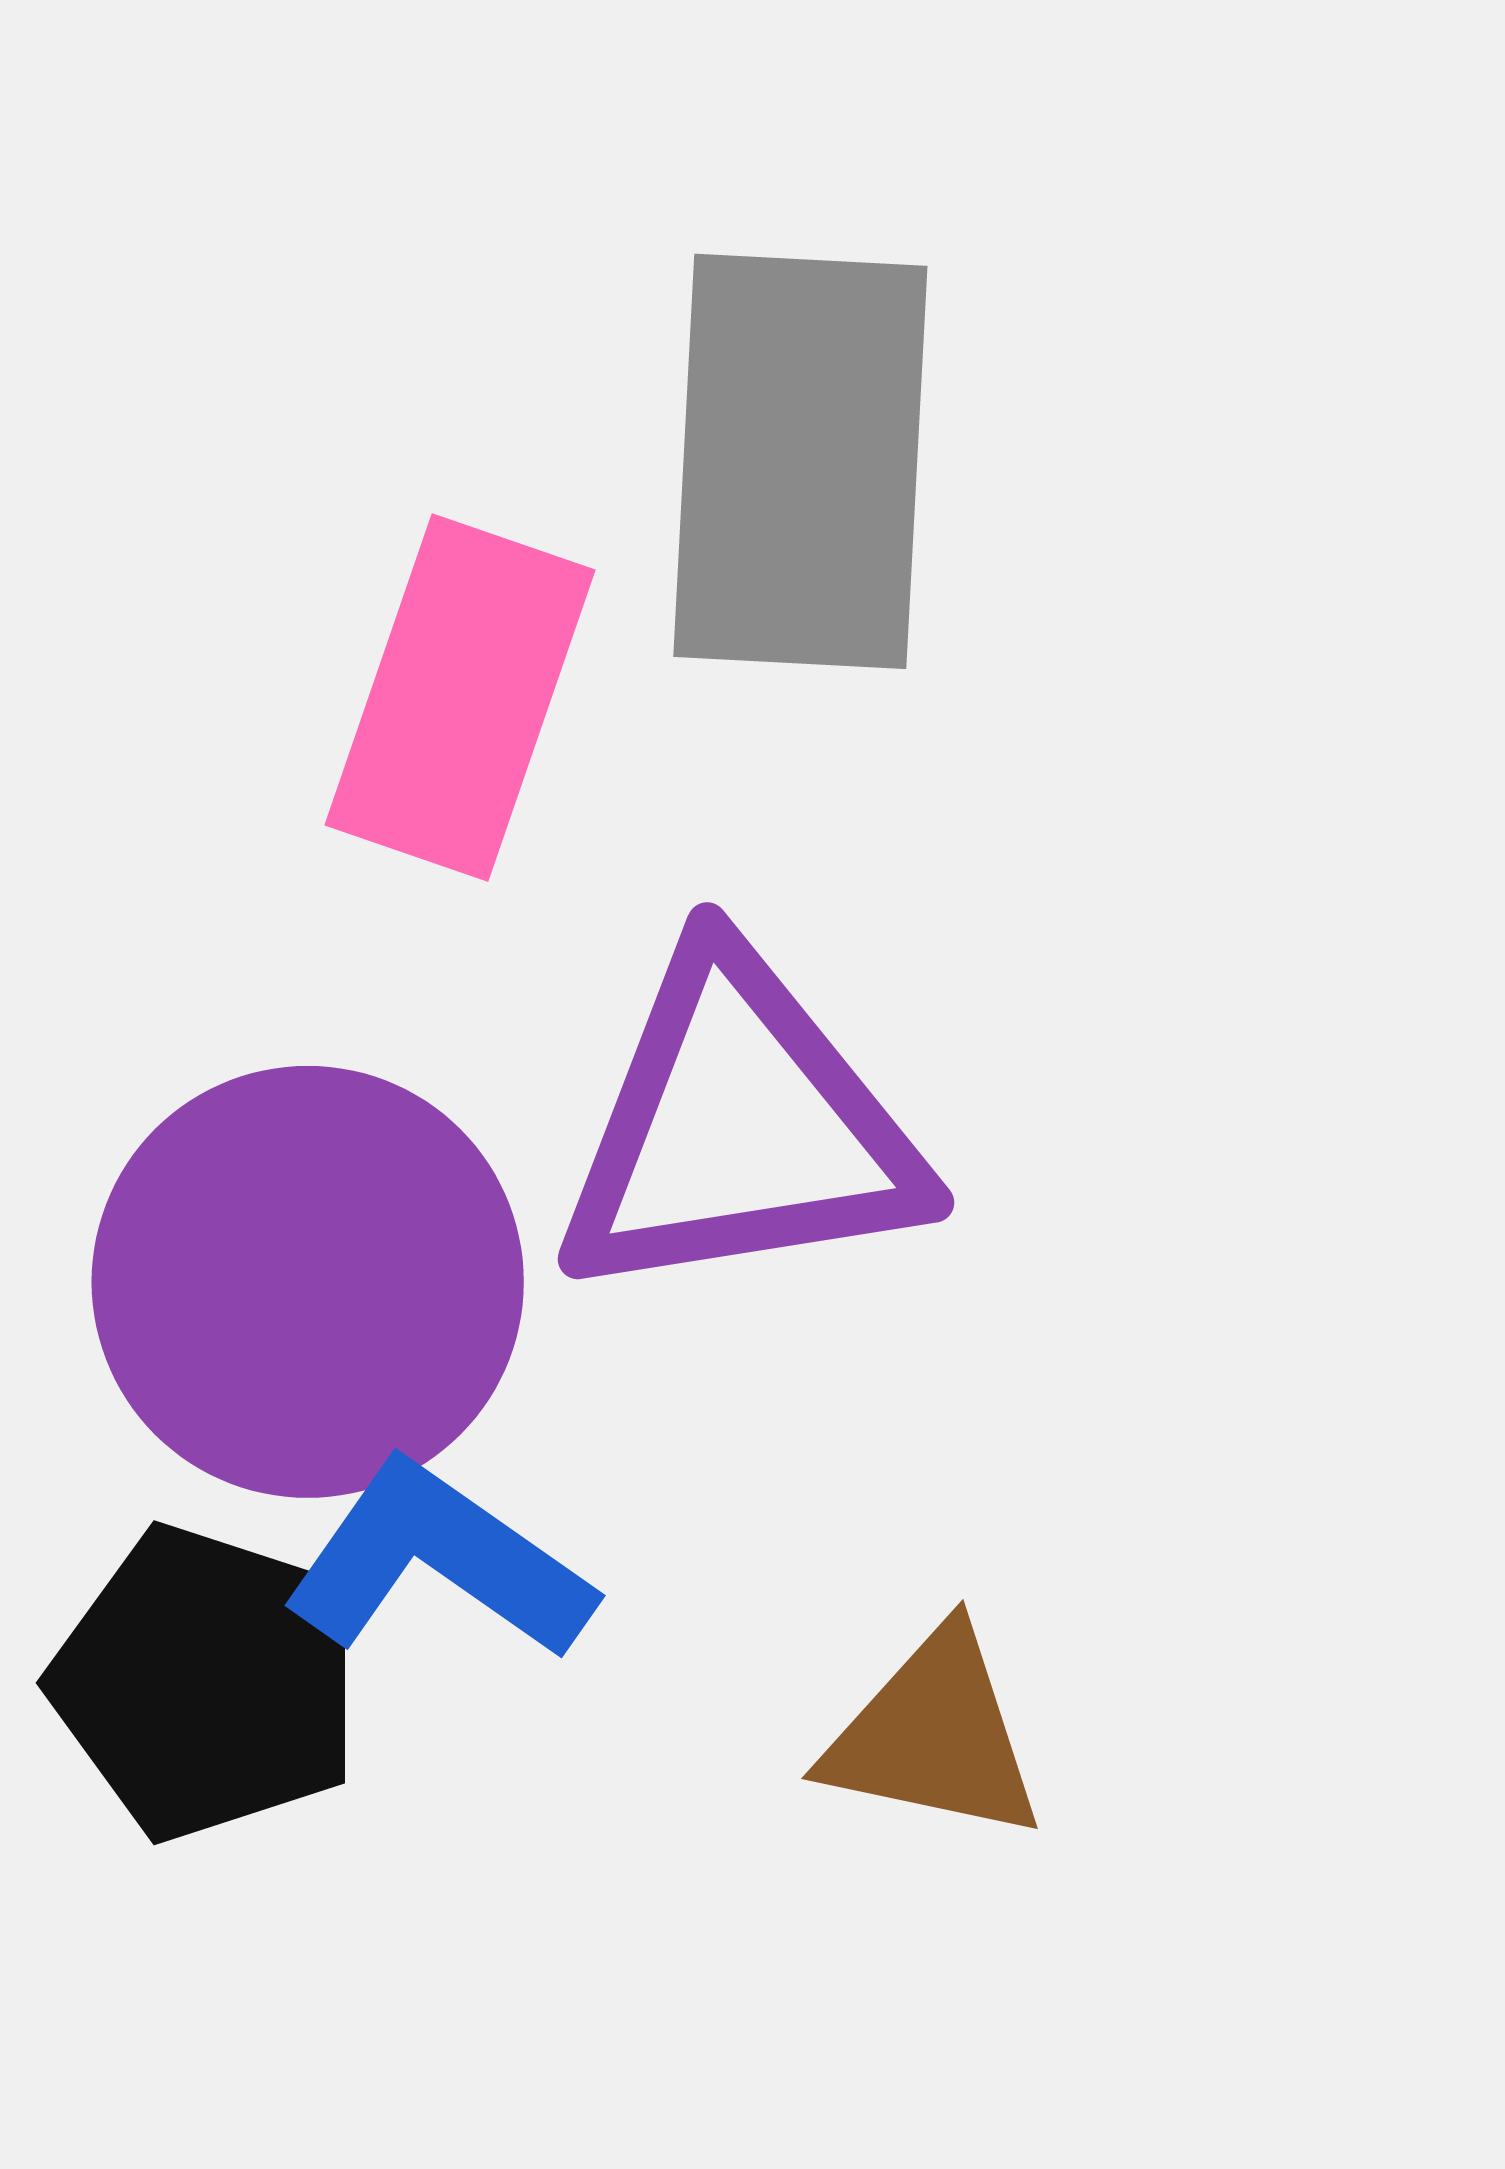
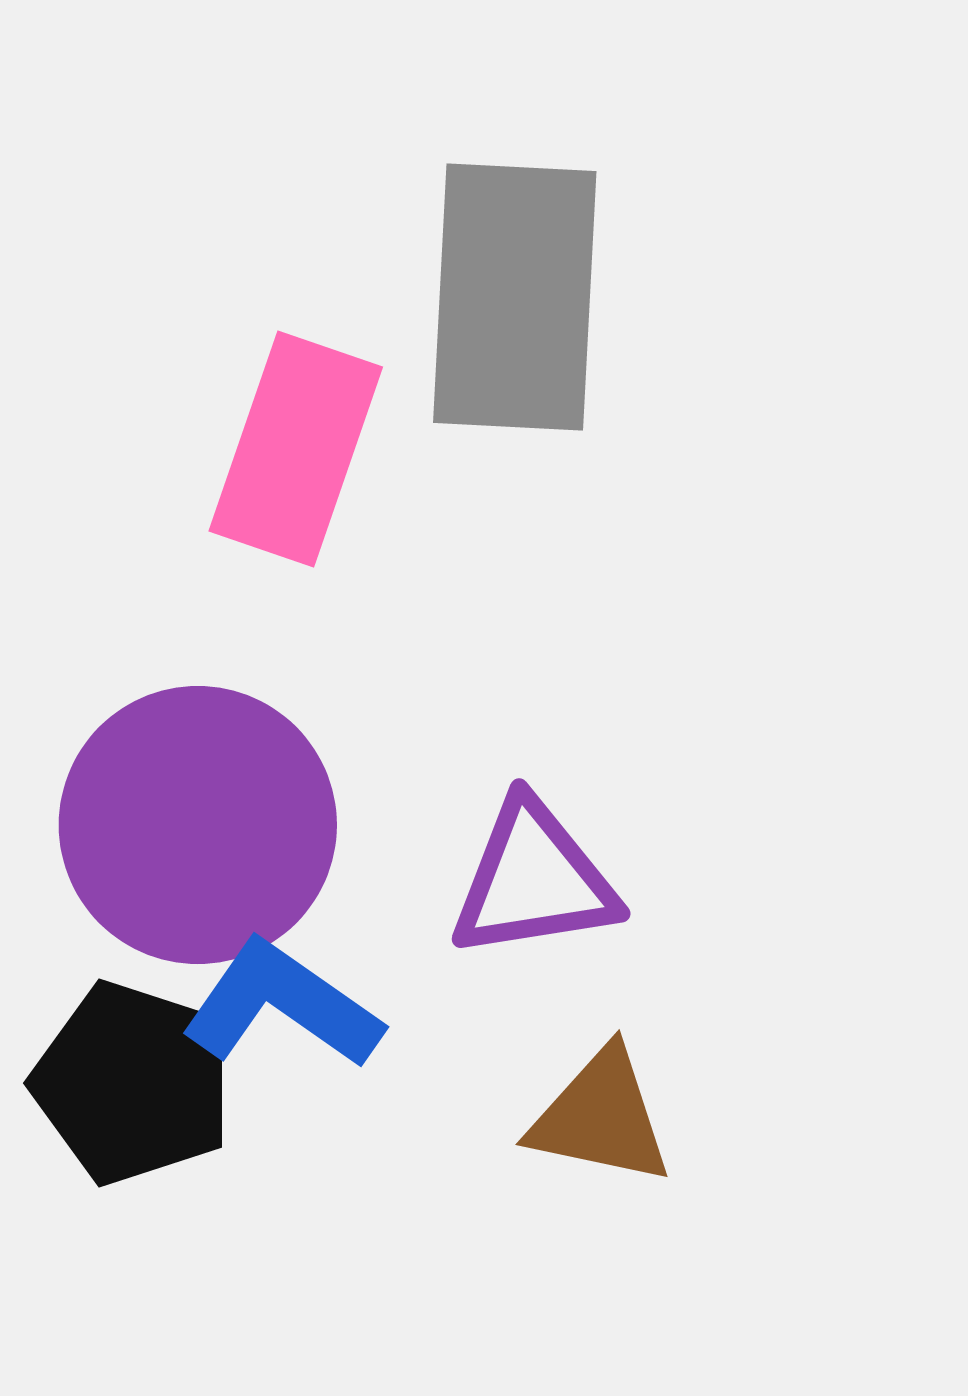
purple triangle: (740, 1128) -> (534, 880), moved, size x0.7

